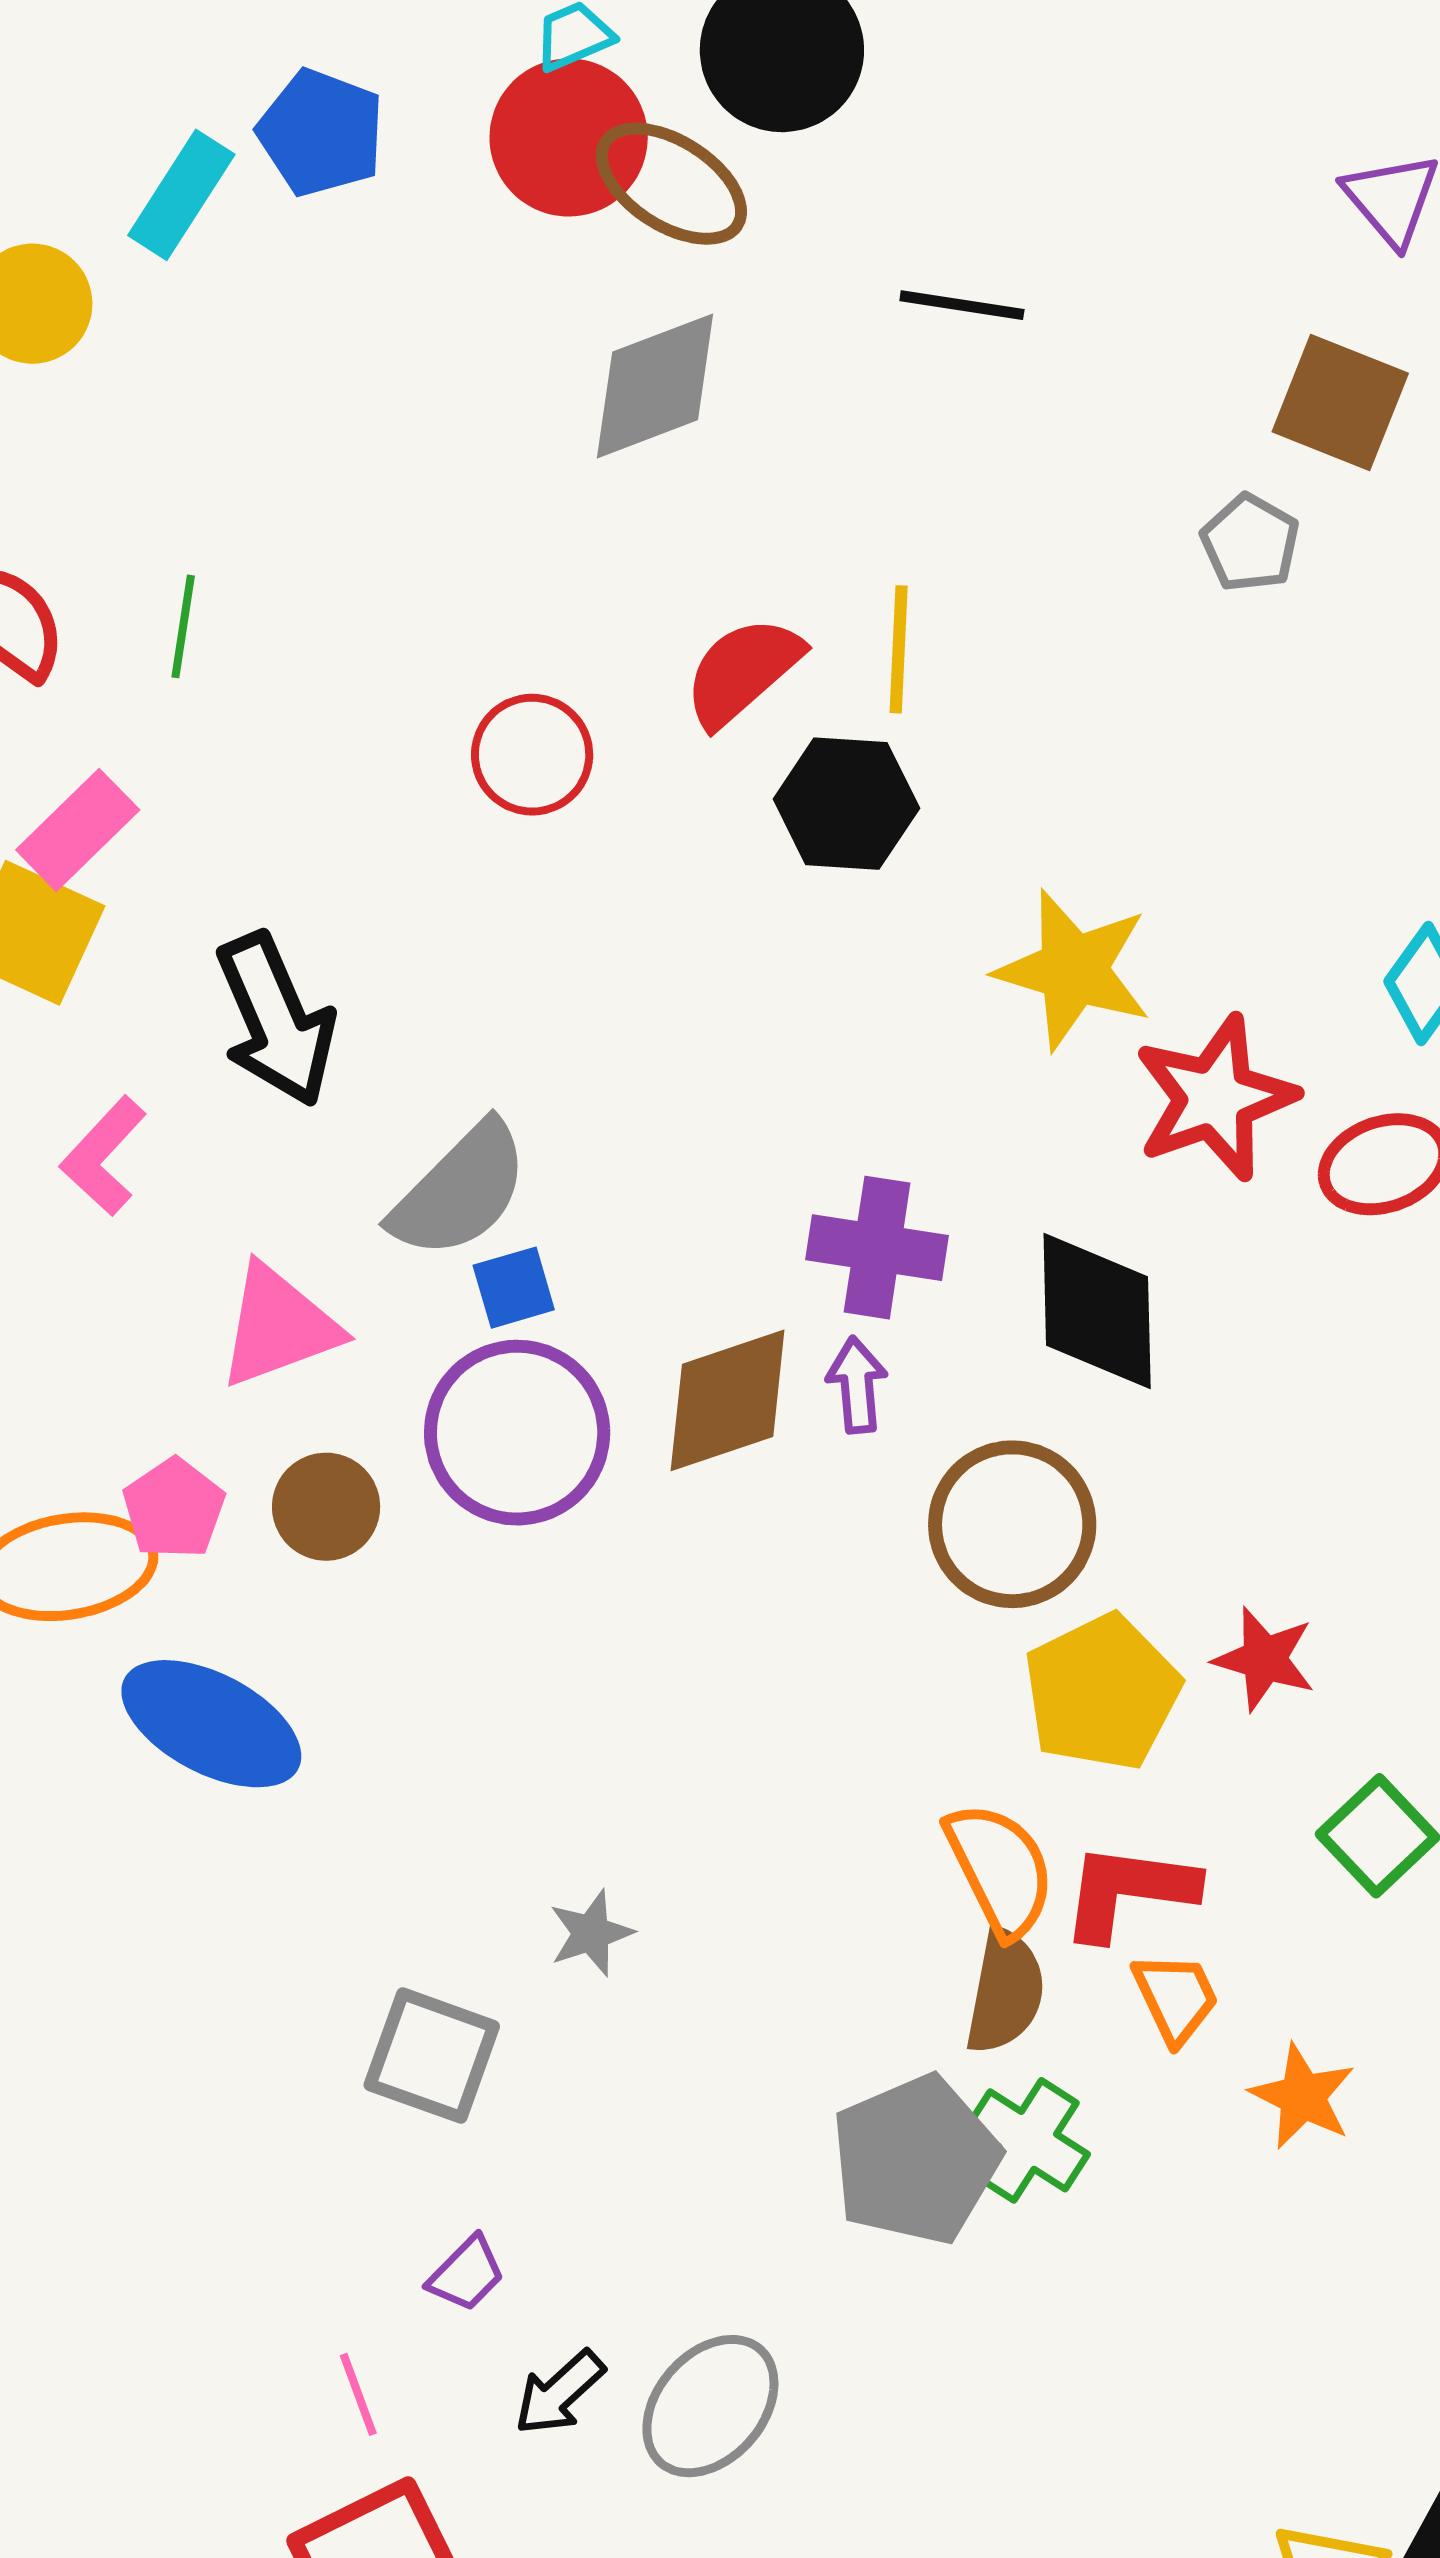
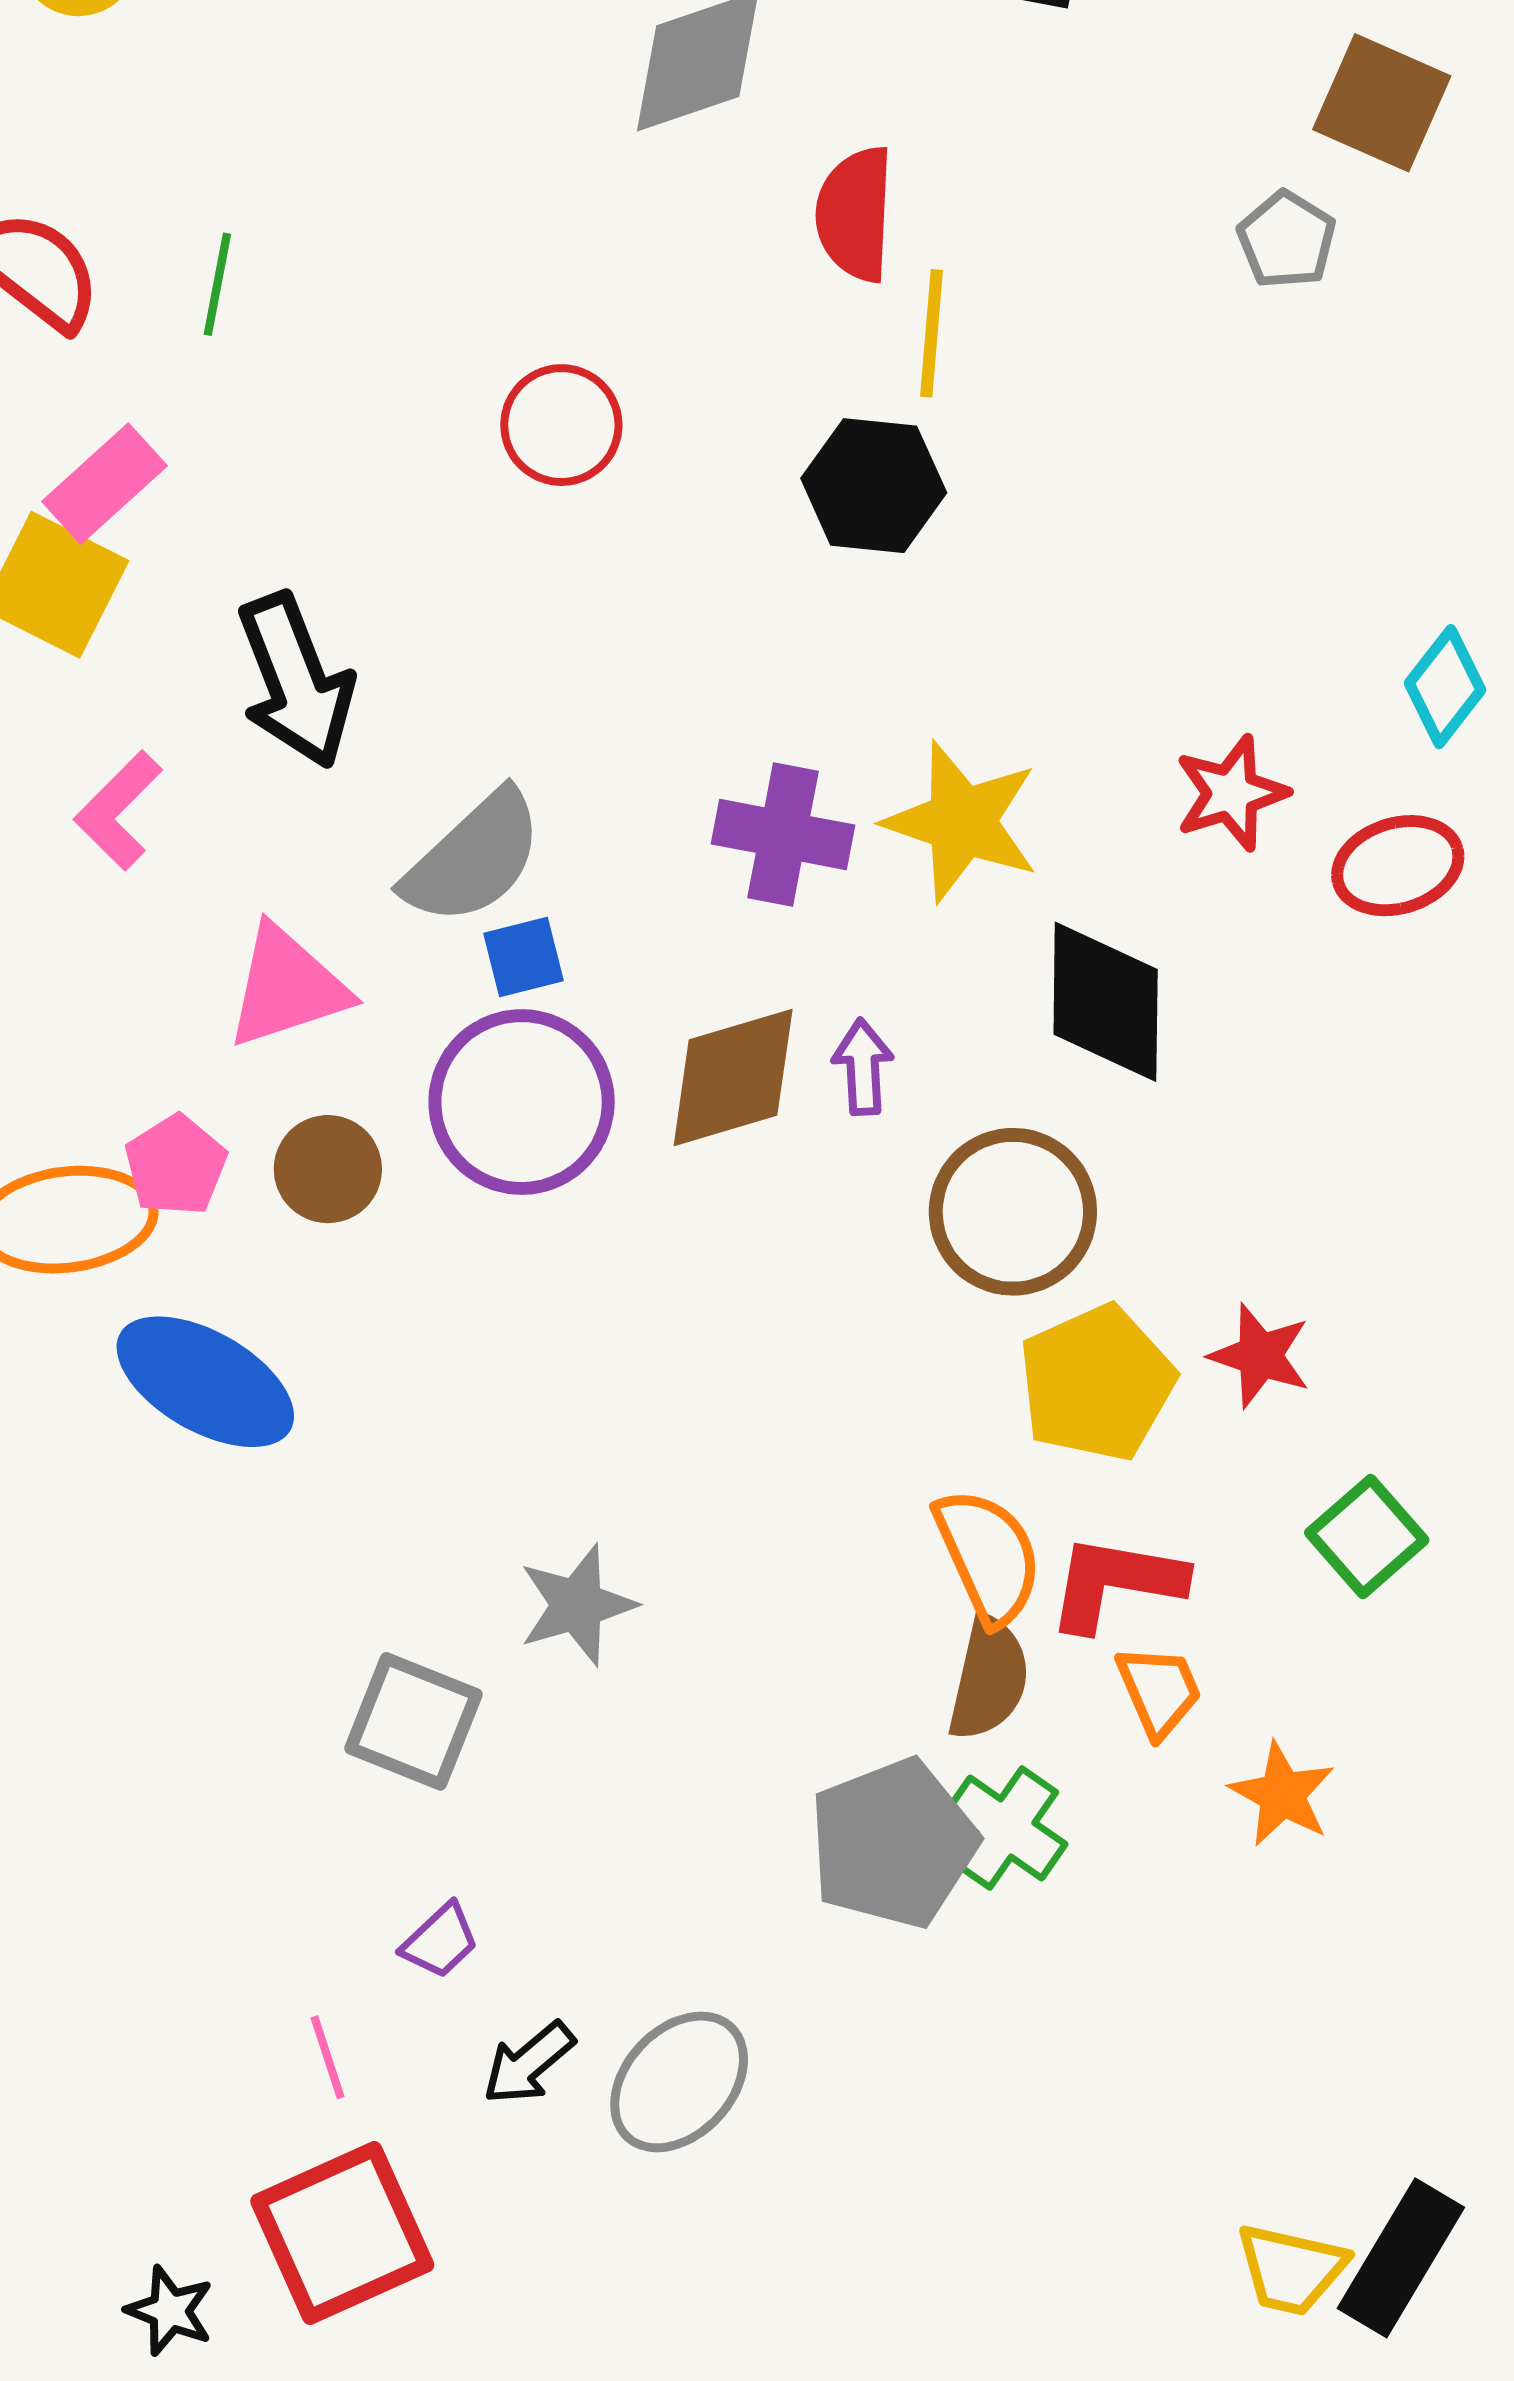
red semicircle: (743, 671) -> (855, 214), moved, turned -48
yellow star: (1073, 970) -> (962, 822), moved
red star: (1215, 1098) -> (1231, 793), size x0.7
purple cross: (877, 1248) -> (783, 834), moved
gray star: (591, 1933) -> (577, 1605), size x1.4

